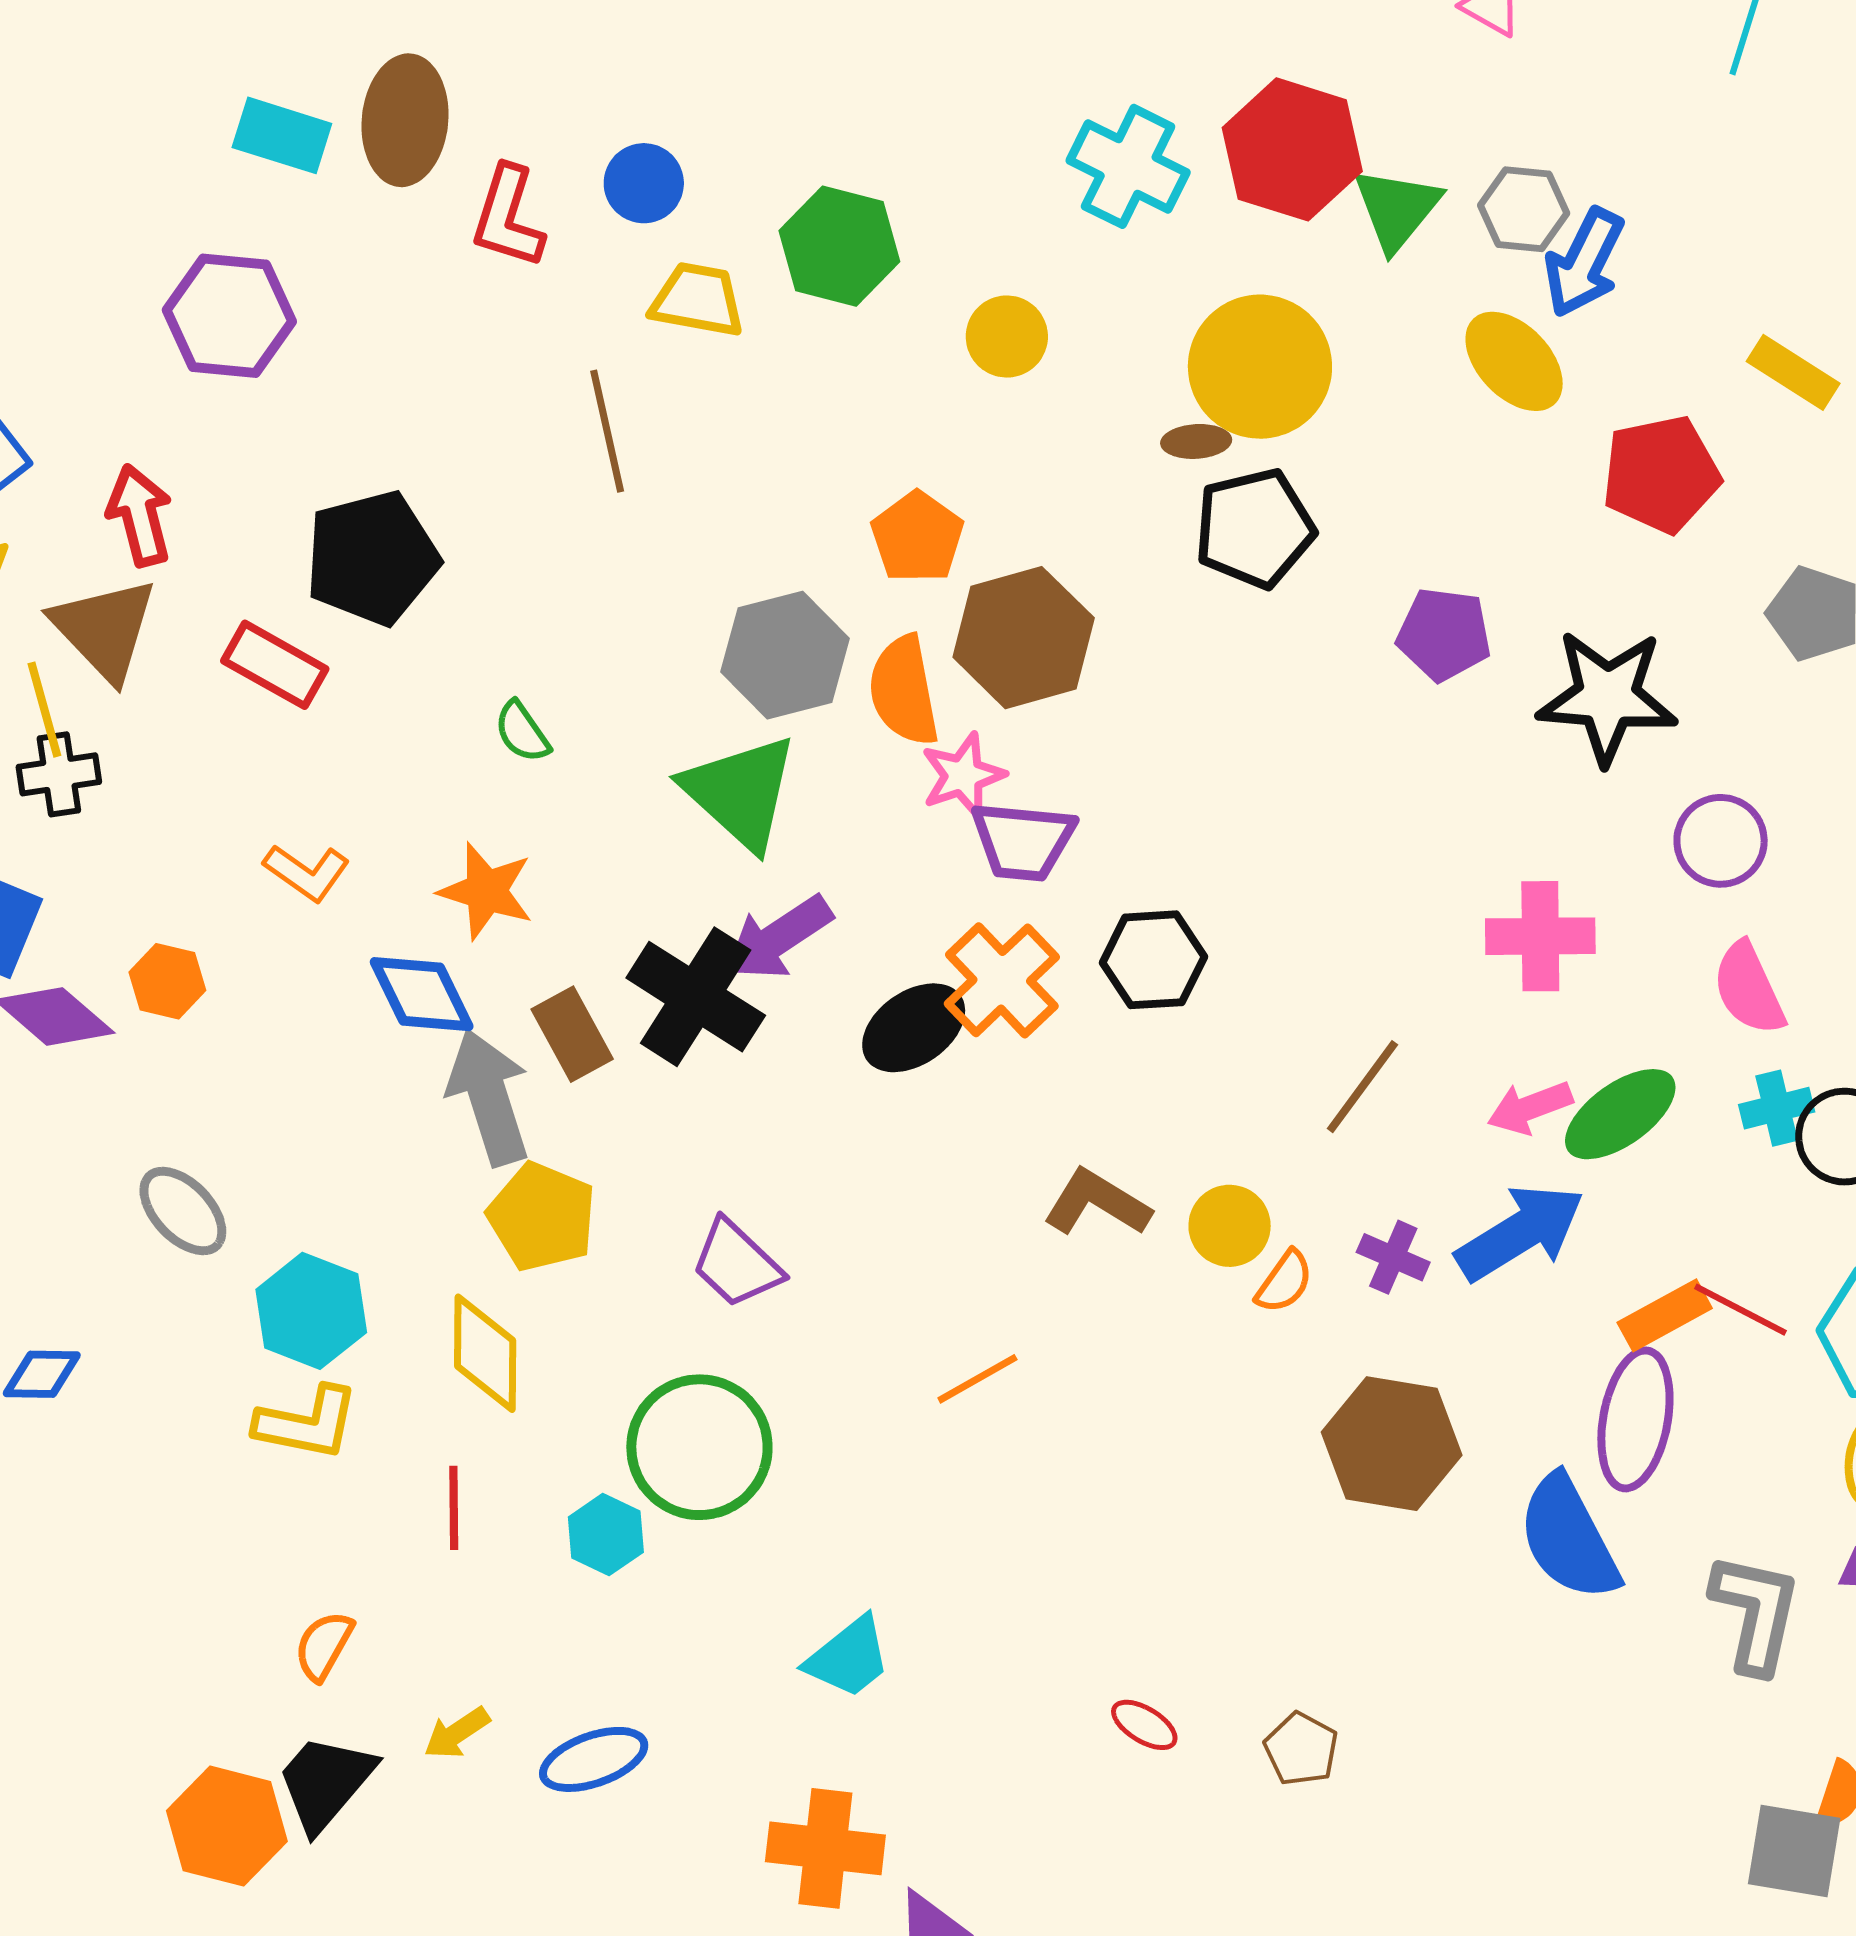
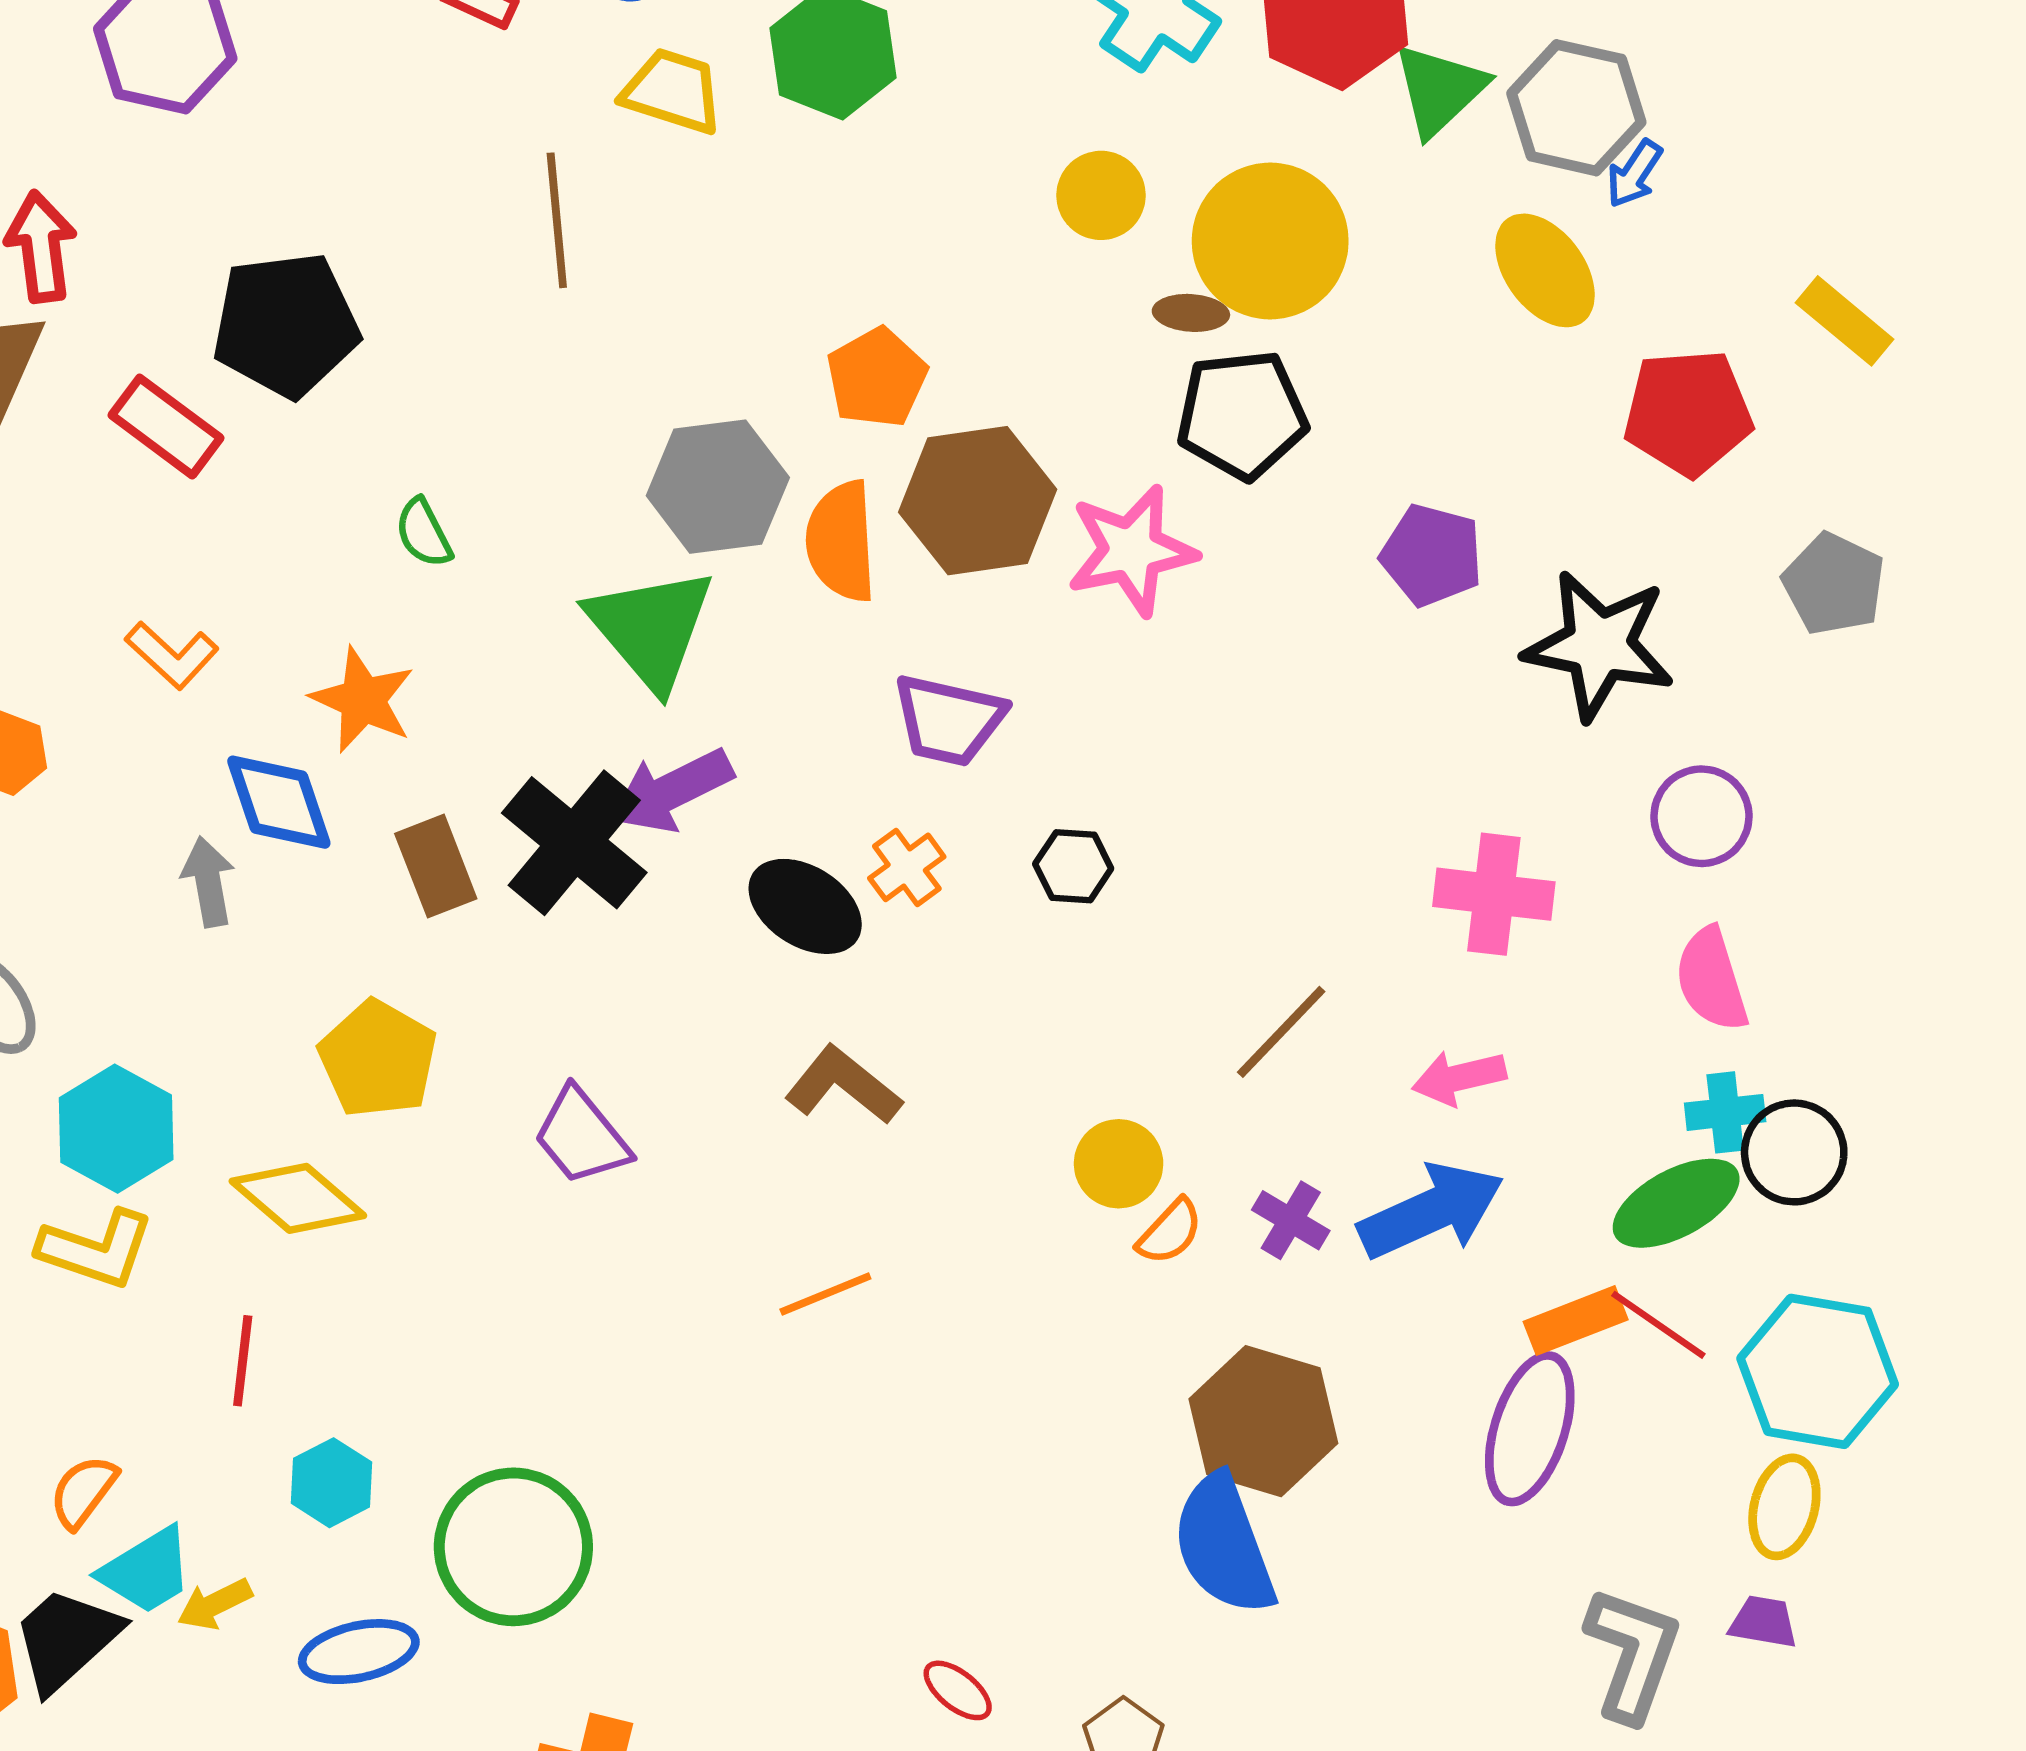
gray hexagon: (1524, 209) -> (1576, 108), size x1.4
blue arrow: (1584, 263) -> (1634, 174), size x0.6
yellow circle: (1007, 337) -> (1101, 195), moved
pink star: (963, 775) -> (1131, 550), moved, size x1.4
black hexagon: (1153, 960) -> (1073, 866), size x0.7
orange cross: (1002, 980) -> (907, 867), size x0.6
black ellipse: (914, 1028) -> (805, 906), turned 60
gray arrow: (489, 1097) -> (208, 882), moved, size x0.6
green ellipse: (1620, 1114) -> (1676, 1203), moved
brown L-shape: (1097, 1203) -> (843, 1085), moved
yellow diamond: (485, 1353) -> (298, 1198), turned -57
green circle: (699, 1447) -> (513, 1547), moved
cyan hexagon: (606, 1535) -> (331, 1483), moved
blue semicircle: (1569, 1538) -> (1224, 1545), moved
cyan trapezoid: (849, 1657) -> (147, 1571), moved

